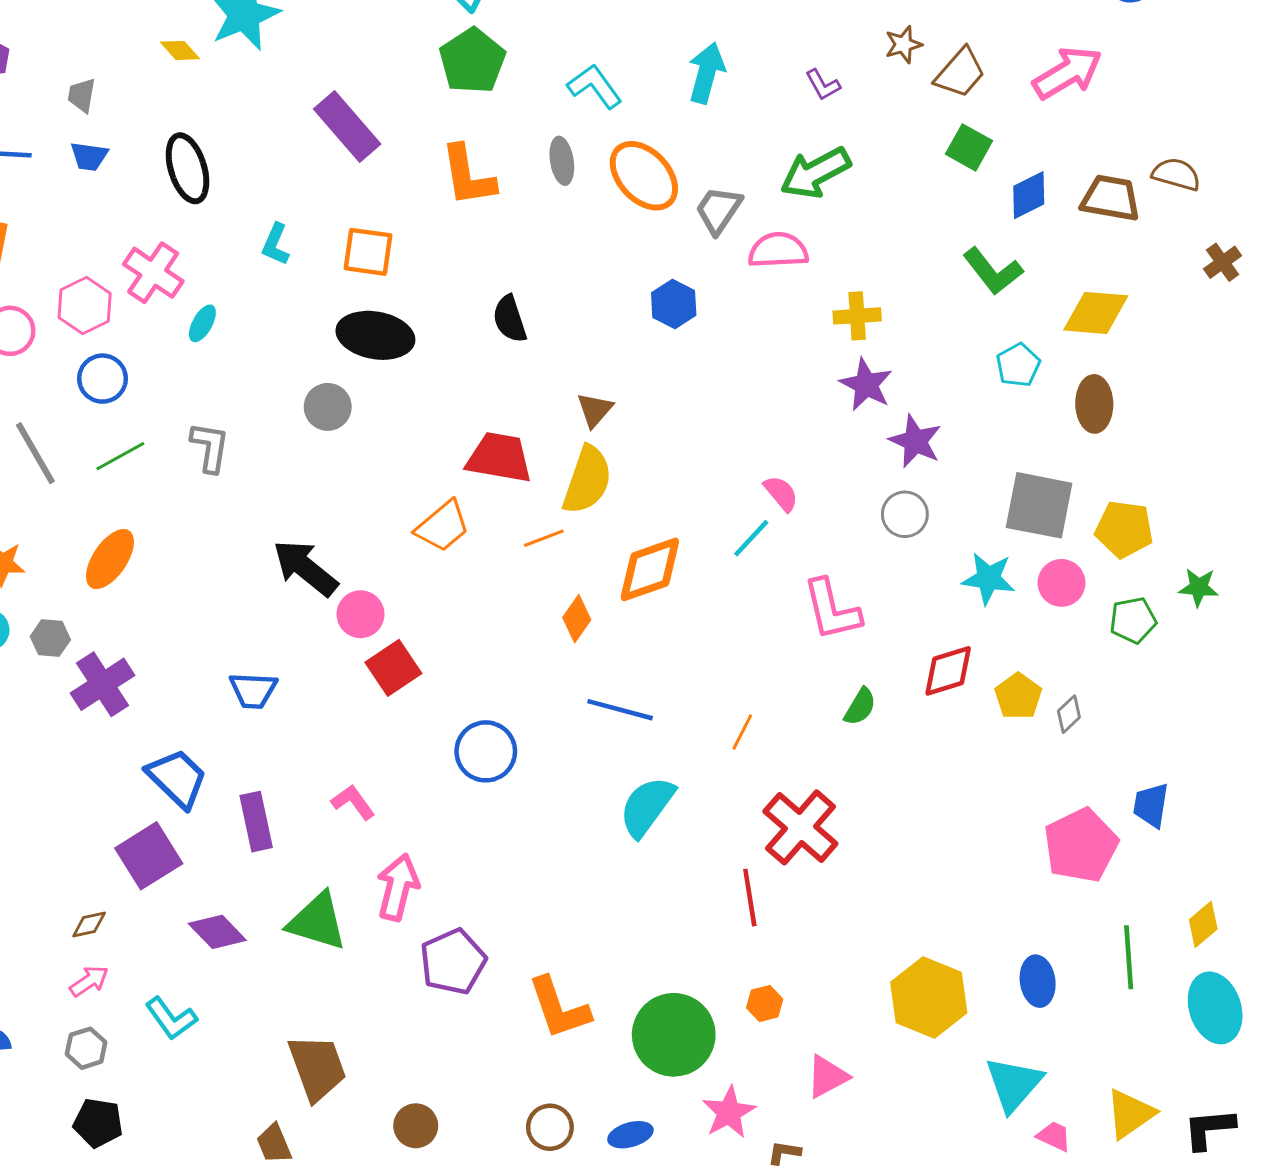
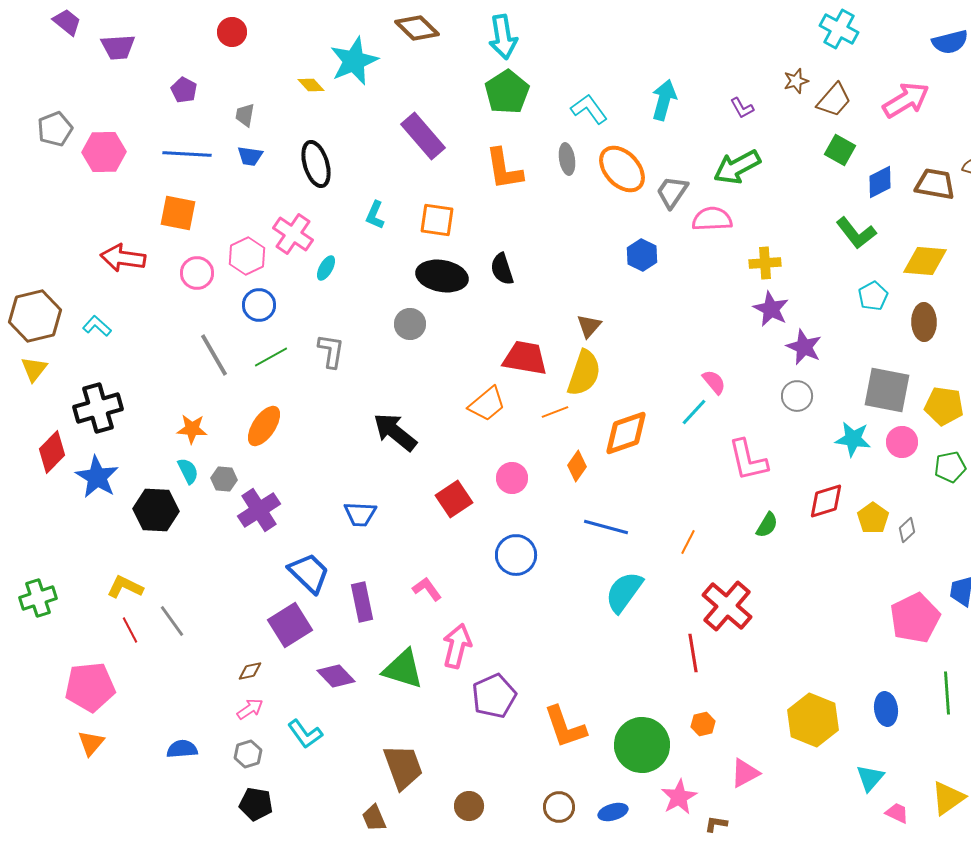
black semicircle: (510, 319) -> (502, 269), moved
pink circle: (361, 614) -> (512, 478), moved
cyan triangle: (1014, 1084) -> (870, 778), size x0.7

